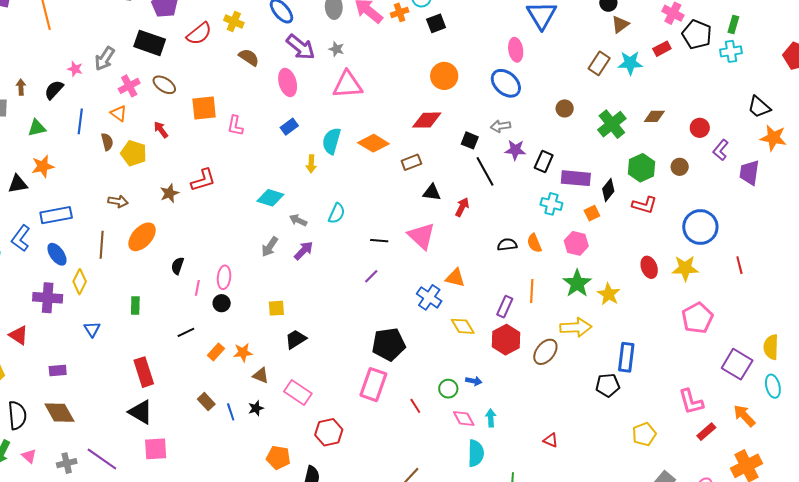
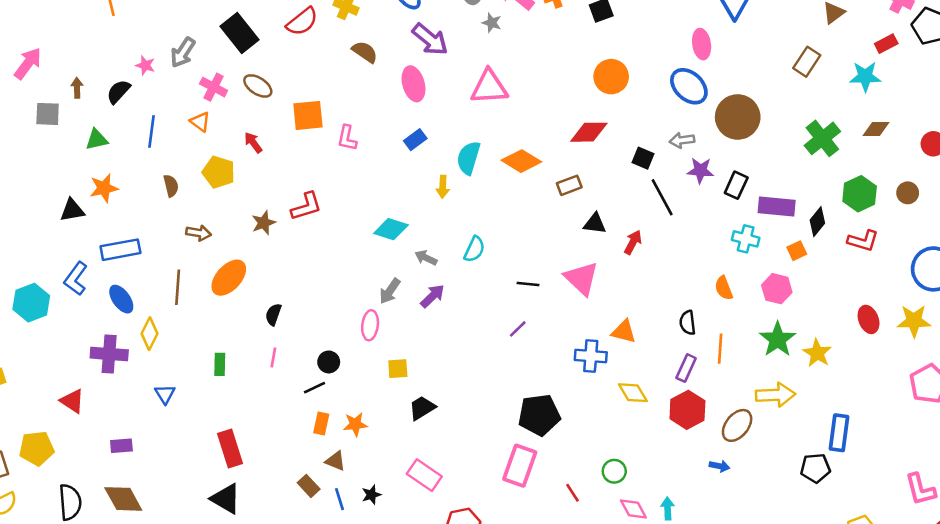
black rectangle: (150, 43) -> (240, 33), turned 32
gray star: (336, 49) -> (492, 23), moved
cyan star: (630, 63) -> (865, 77), moved
pink cross: (129, 86) -> (214, 87), turned -35
brown circle: (565, 108) -> (738, 117), moved, size x2.0
brown semicircle: (107, 142) -> (171, 186), moved
black semicircle: (507, 245) -> (688, 323), moved, turned -90
pink ellipse: (224, 277) -> (370, 325), moved
pink line: (197, 288) -> (273, 357), moved
blue cross: (429, 297) -> (591, 356), turned -30
black line: (186, 332) -> (315, 388), moved
orange rectangle: (216, 352) -> (321, 423), turned -30
brown triangle: (261, 375) -> (335, 461), moved
blue arrow: (474, 381) -> (719, 466), moved

